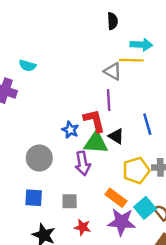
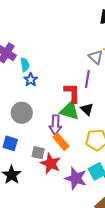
cyan semicircle: (27, 66) -> (25, 65), moved, turned -128
blue star: (70, 130) -> (31, 80), moved
orange rectangle: (116, 198) -> (61, 142), moved
red star: (83, 227) -> (51, 164), moved, size x1.5

